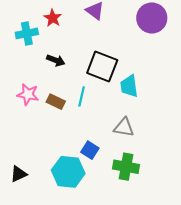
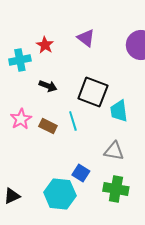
pink star: (28, 94) -> (21, 119), turned 30
cyan line: (82, 96) -> (73, 121), turned -30

